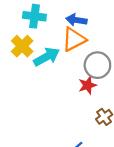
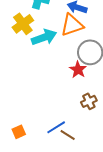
red star: (87, 85) -> (78, 70), turned -30

